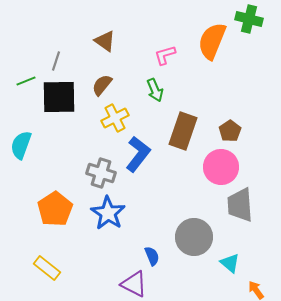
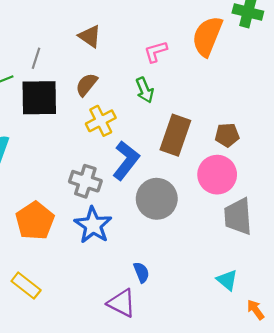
brown pentagon: (230, 131) -> (227, 135), turned 30
gray circle: (194, 237) -> (157, 199), moved

